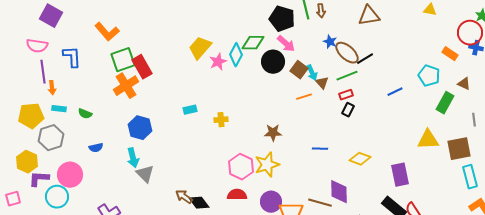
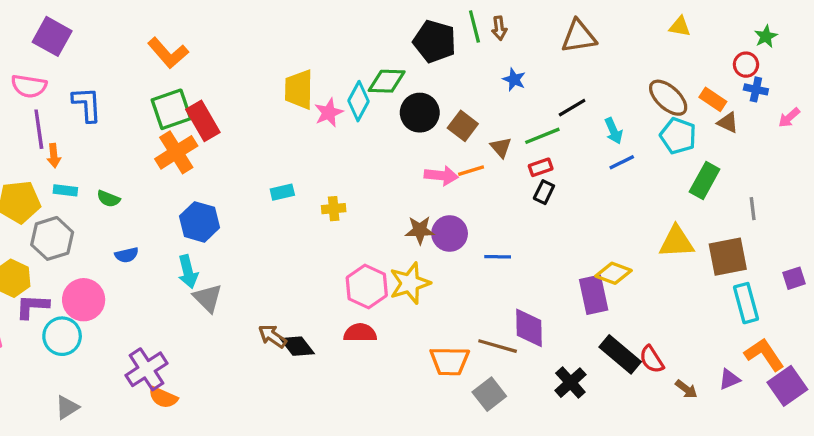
orange L-shape: (107, 32) -> (168, 53), moved
red circle: (470, 33) -> (746, 65), size x0.6
pink arrow: (286, 44) -> (441, 176), moved, turned -36
yellow trapezoid: (200, 48) -> (299, 89), turned -40
brown ellipse: (347, 53) -> (668, 98), moved
cyan arrow: (312, 73) -> (614, 131), moved
brown triangle: (464, 84) -> (728, 123), moved
yellow diamond: (360, 159) -> (614, 273), moved
purple rectangle: (400, 175) -> (594, 295), moved
purple circle: (271, 202) -> (450, 234), moved

